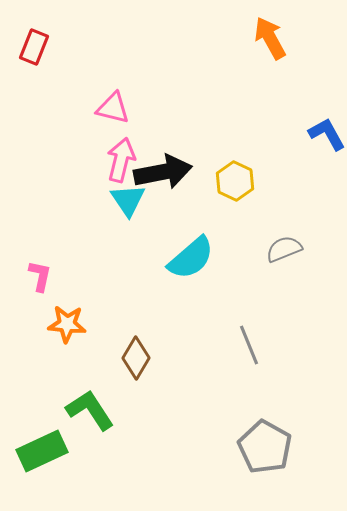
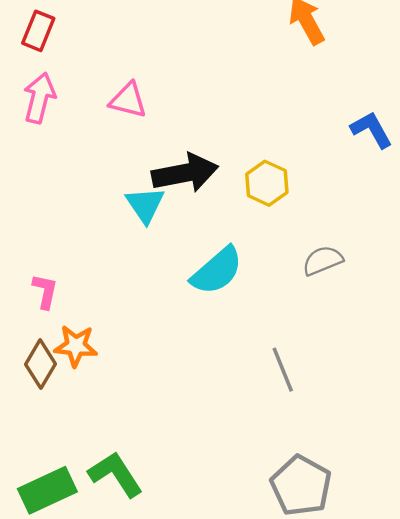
pink arrow: (121, 160) -> (39, 98), moved
brown diamond: (136, 358) -> (41, 364), moved
green L-shape: (90, 410) -> (116, 474), moved

